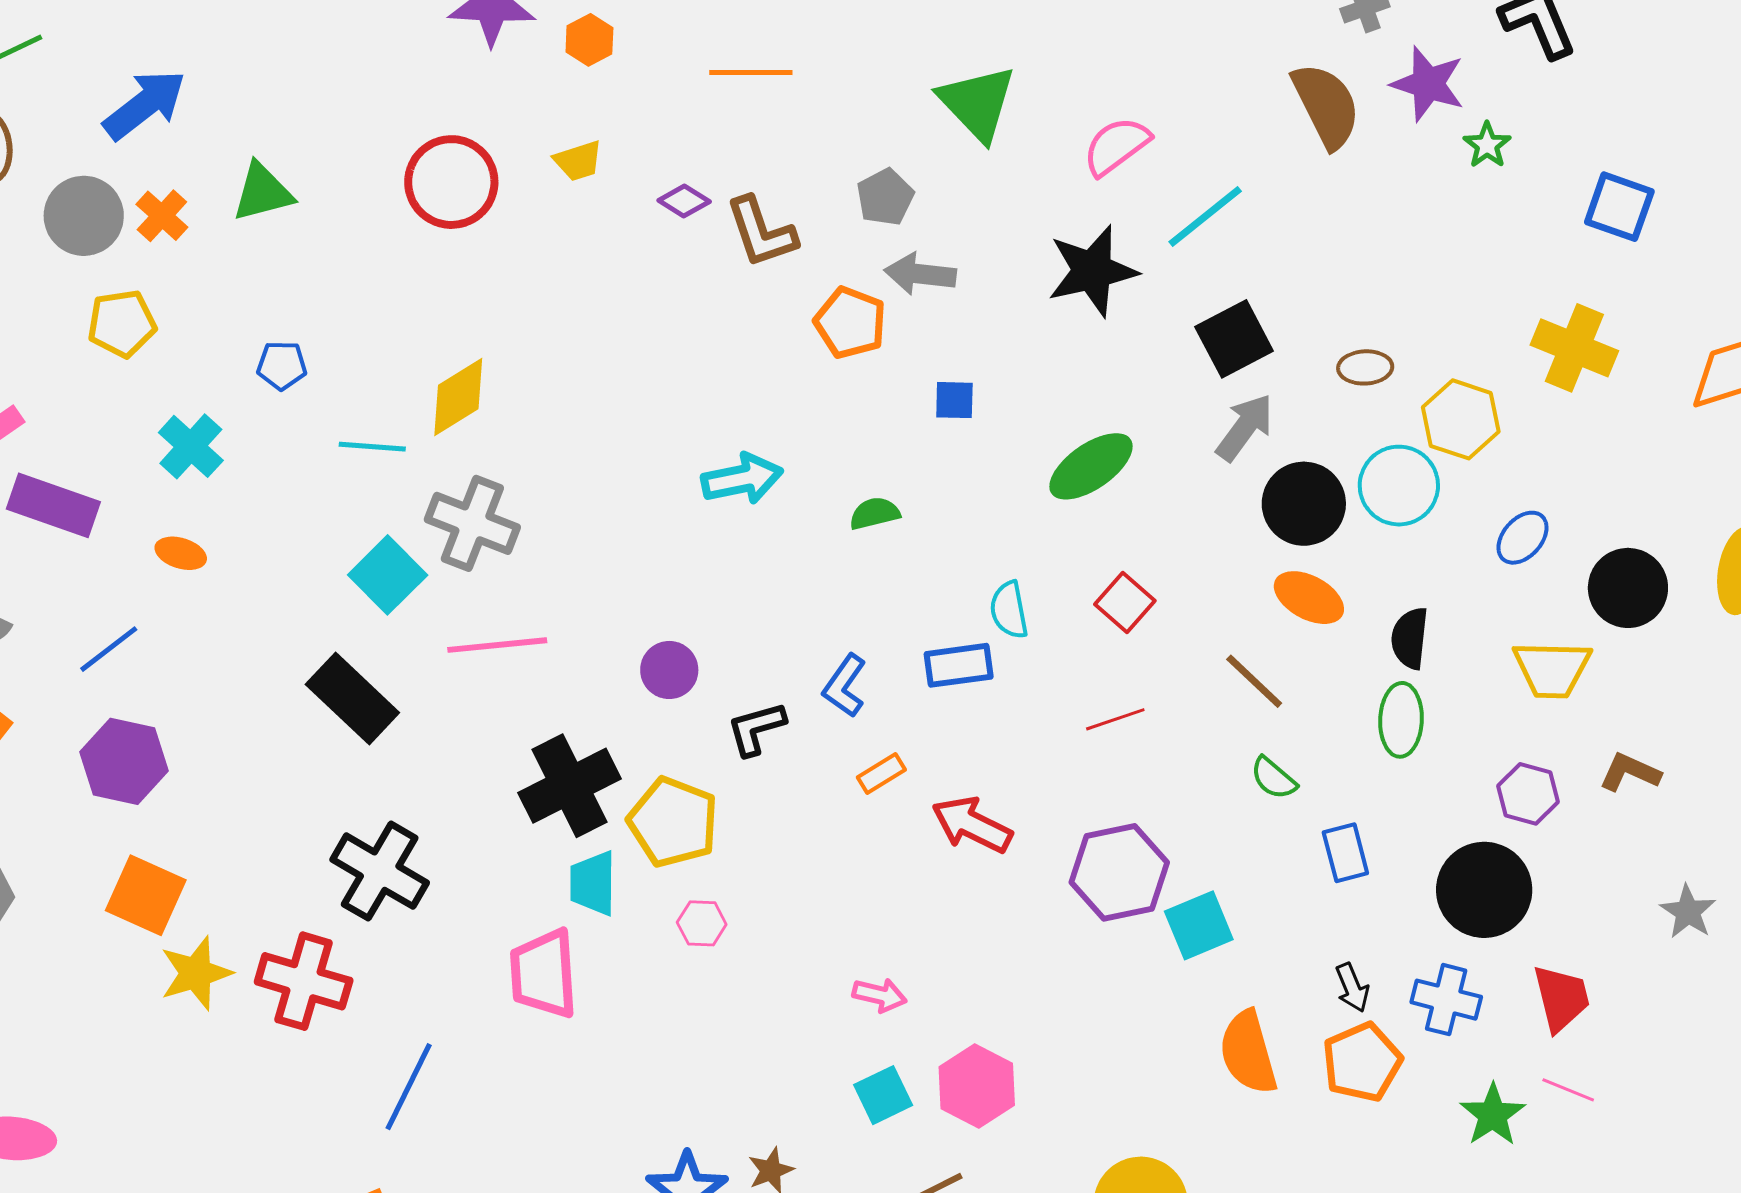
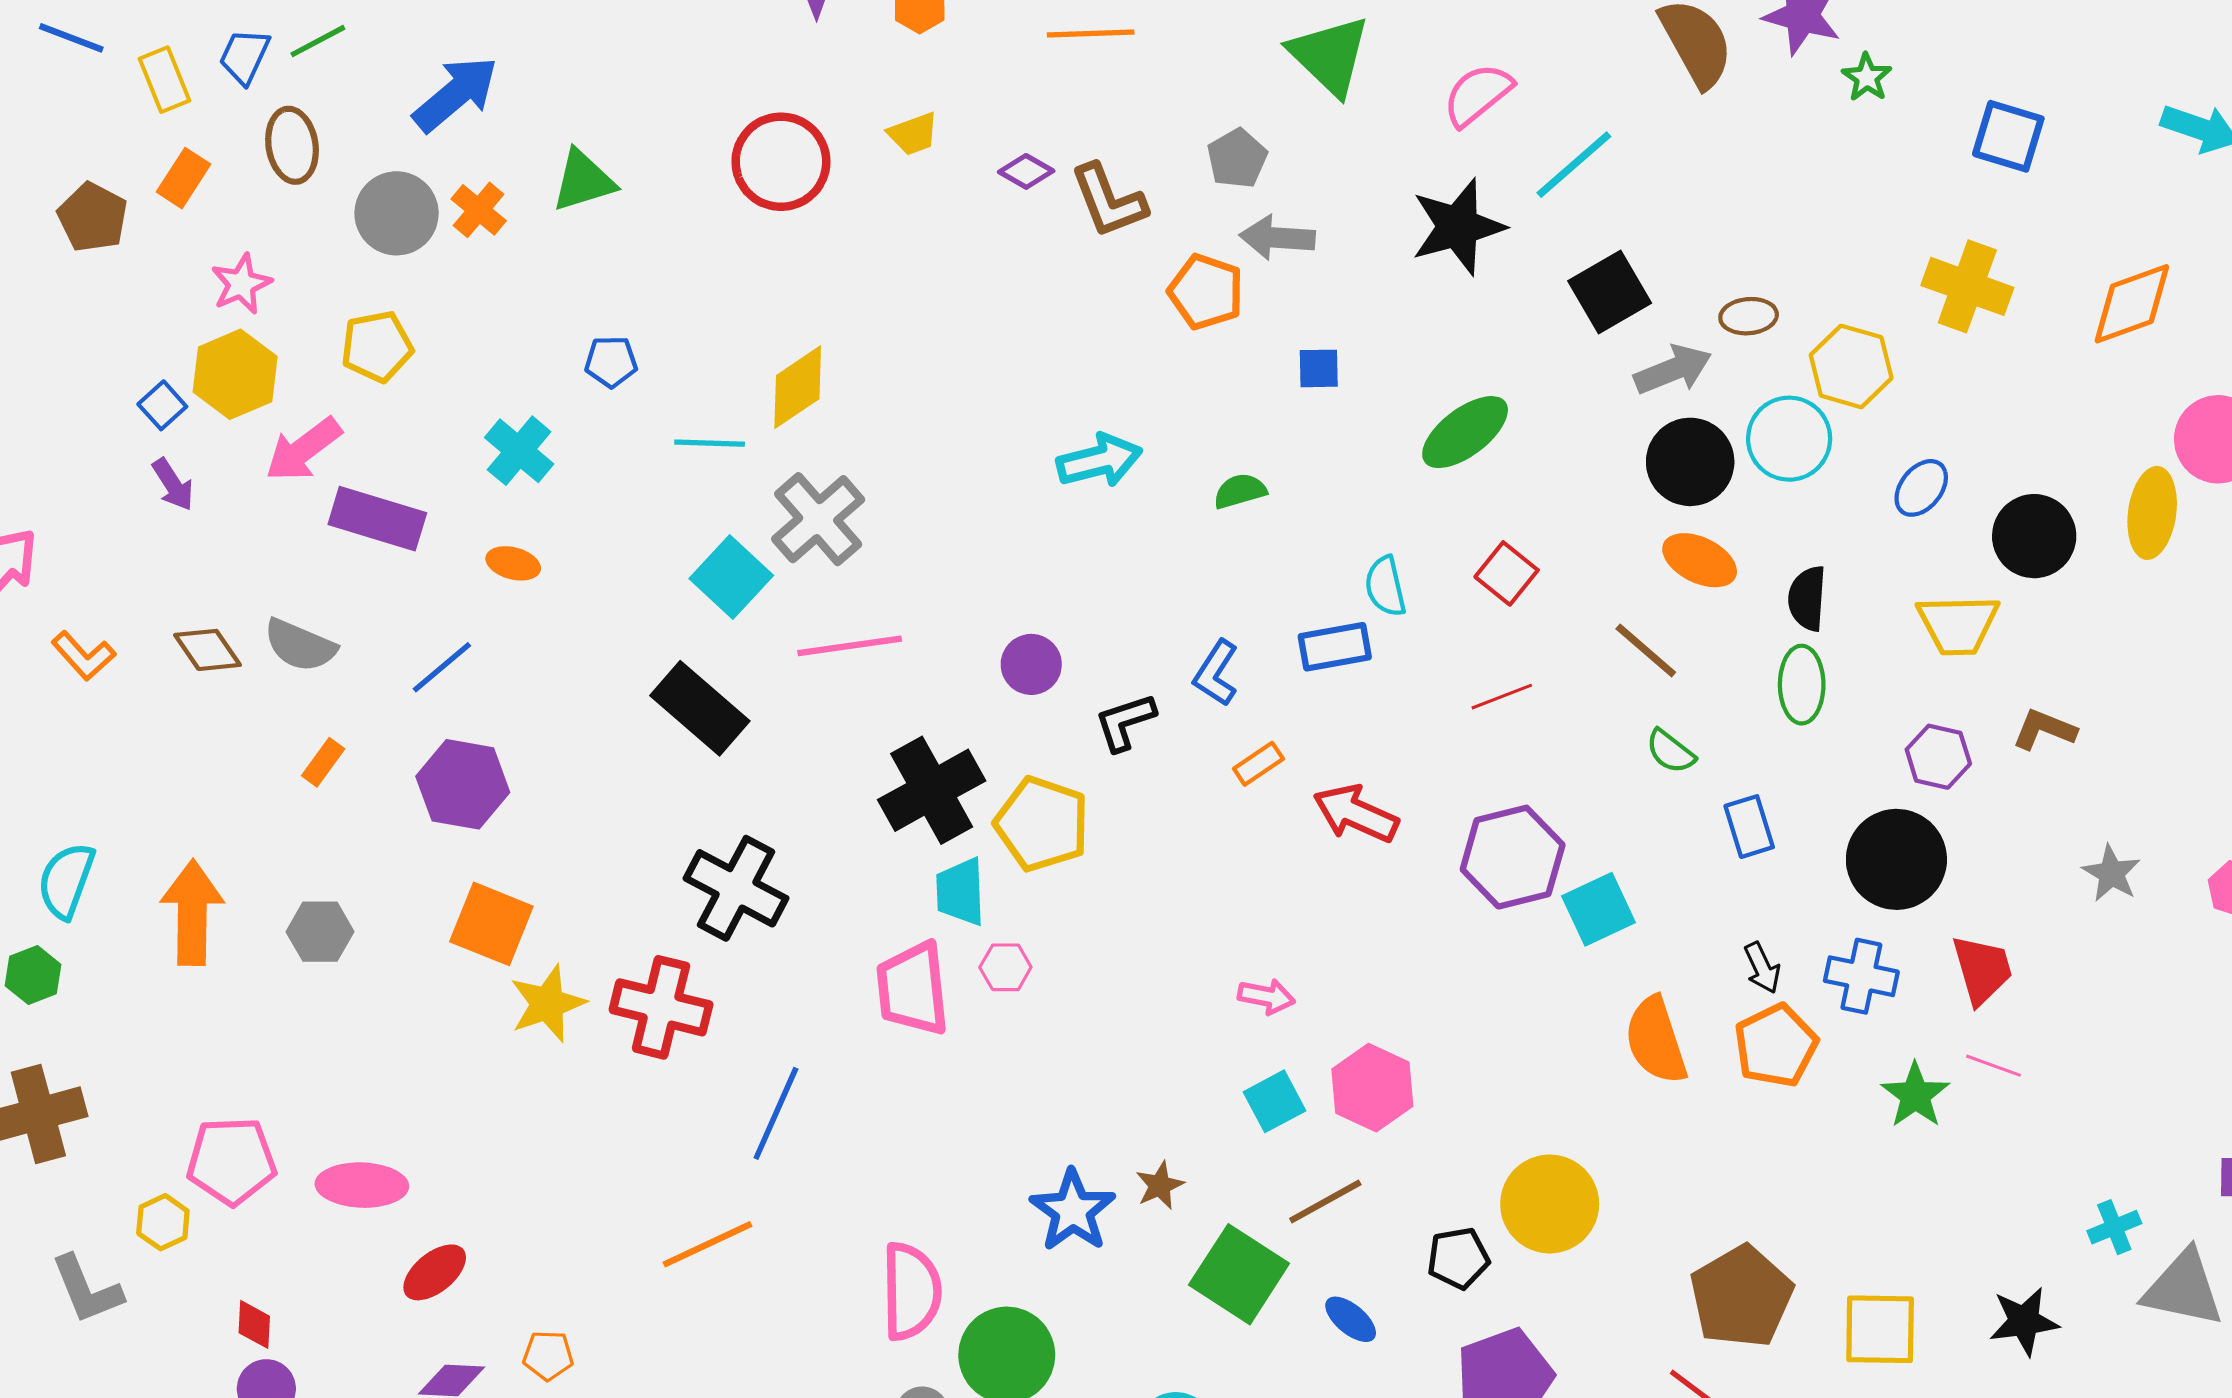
yellow pentagon: (122, 324) -> (377, 347), moved
gray arrow: (1245, 427) -> (1673, 370), moved, turned 34
gray cross: (472, 523) -> (818, 519), turned 30
pink hexagon: (702, 923) -> (1005, 967), moved

